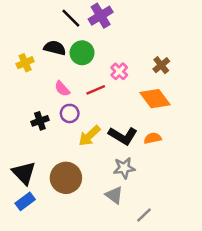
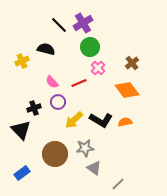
green circle: (82, 53) -> (90, 47), moved
gray star: (124, 168) -> (85, 148), moved
black triangle: (24, 173) -> (21, 130), moved

